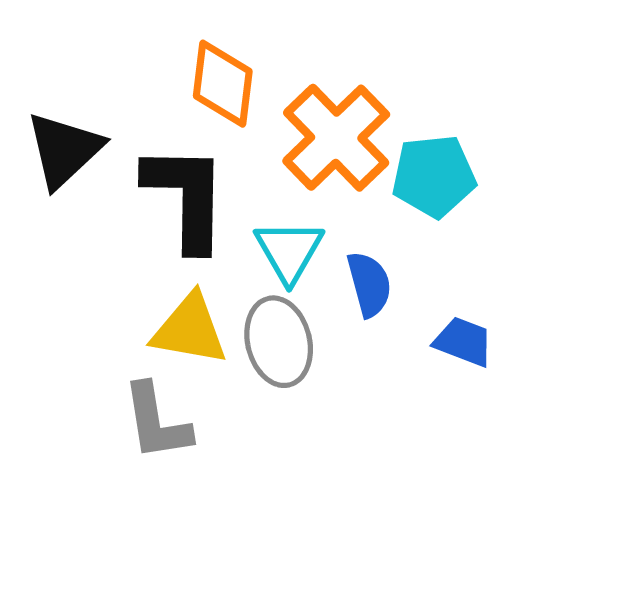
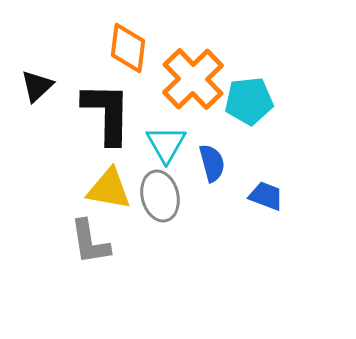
black triangle: (64, 150) -> (37, 86), size x0.7

